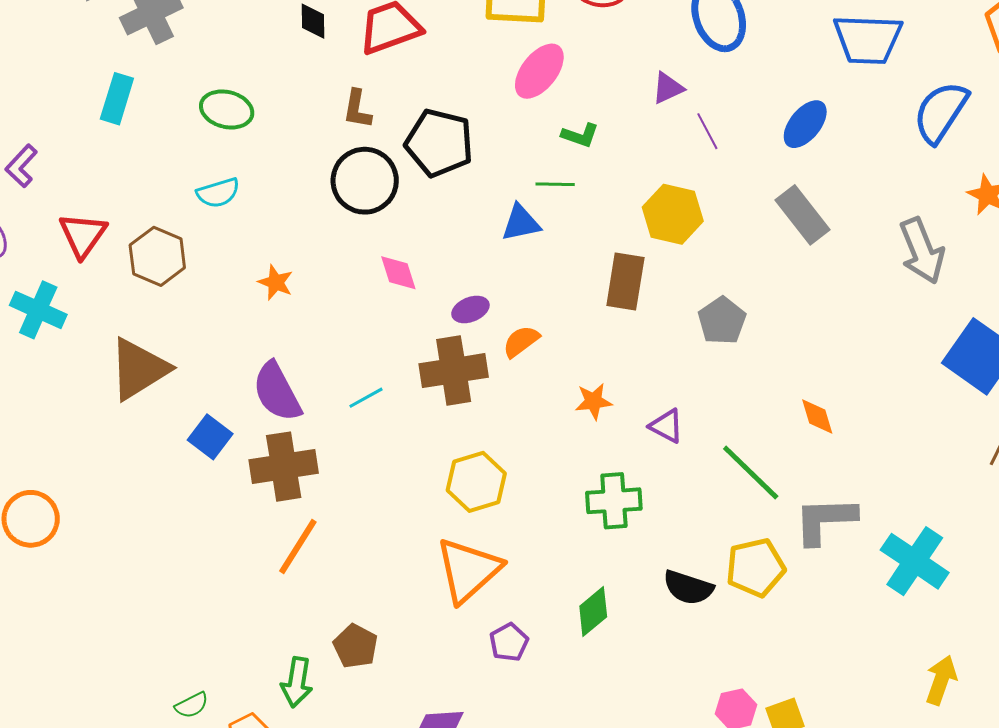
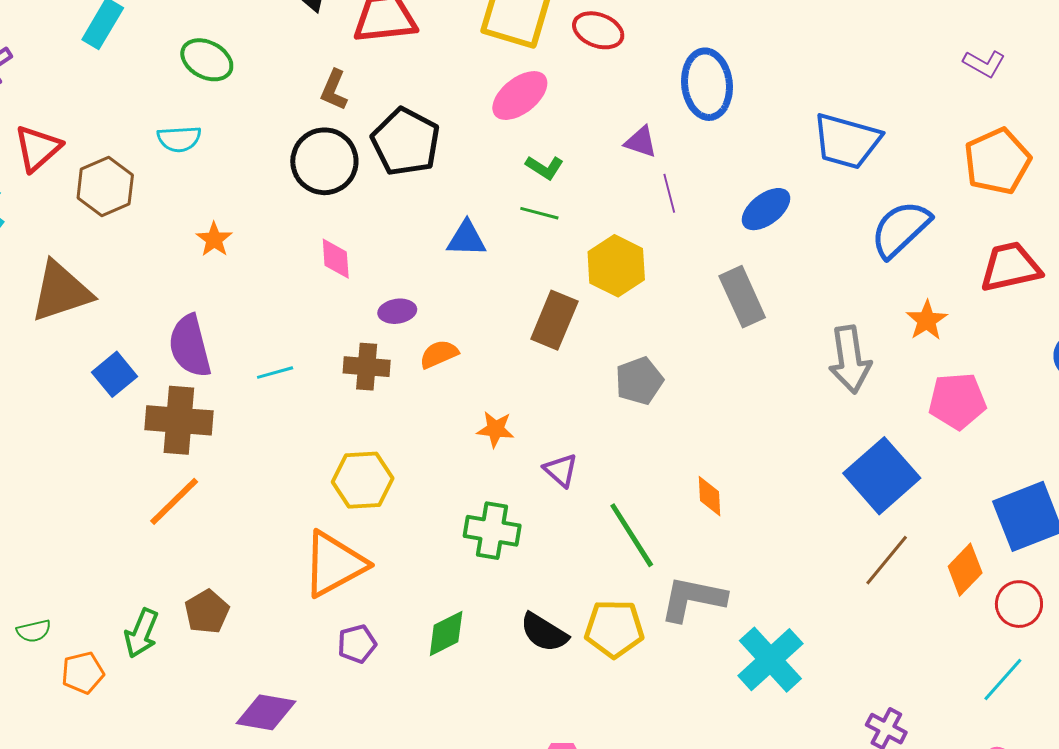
purple triangle: (668, 88) -> (641, 142), turned 30
green line: (555, 184) -> (539, 213), moved
brown cross: (454, 371) -> (367, 367), size x0.7

